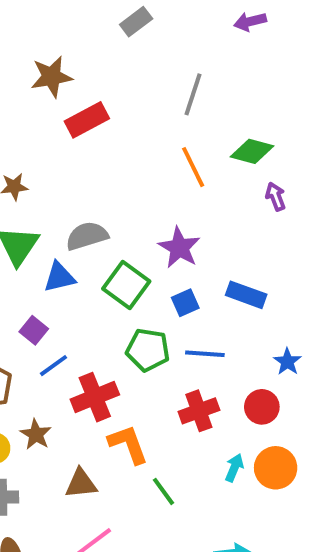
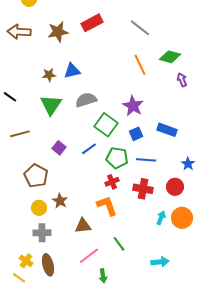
brown star: (52, 77) -> (58, 32), moved
gray line: (193, 94) -> (140, 28), turned -70
red rectangle: (87, 120) -> (92, 23), moved
blue triangle: (59, 277) -> (72, 71), moved
blue line: (53, 366) -> (89, 149), moved
red cross: (95, 397) -> (112, 182), moved, size x0.6
red cross: (199, 411) -> (143, 189), turned 30
green line: (164, 491) -> (119, 244), moved

